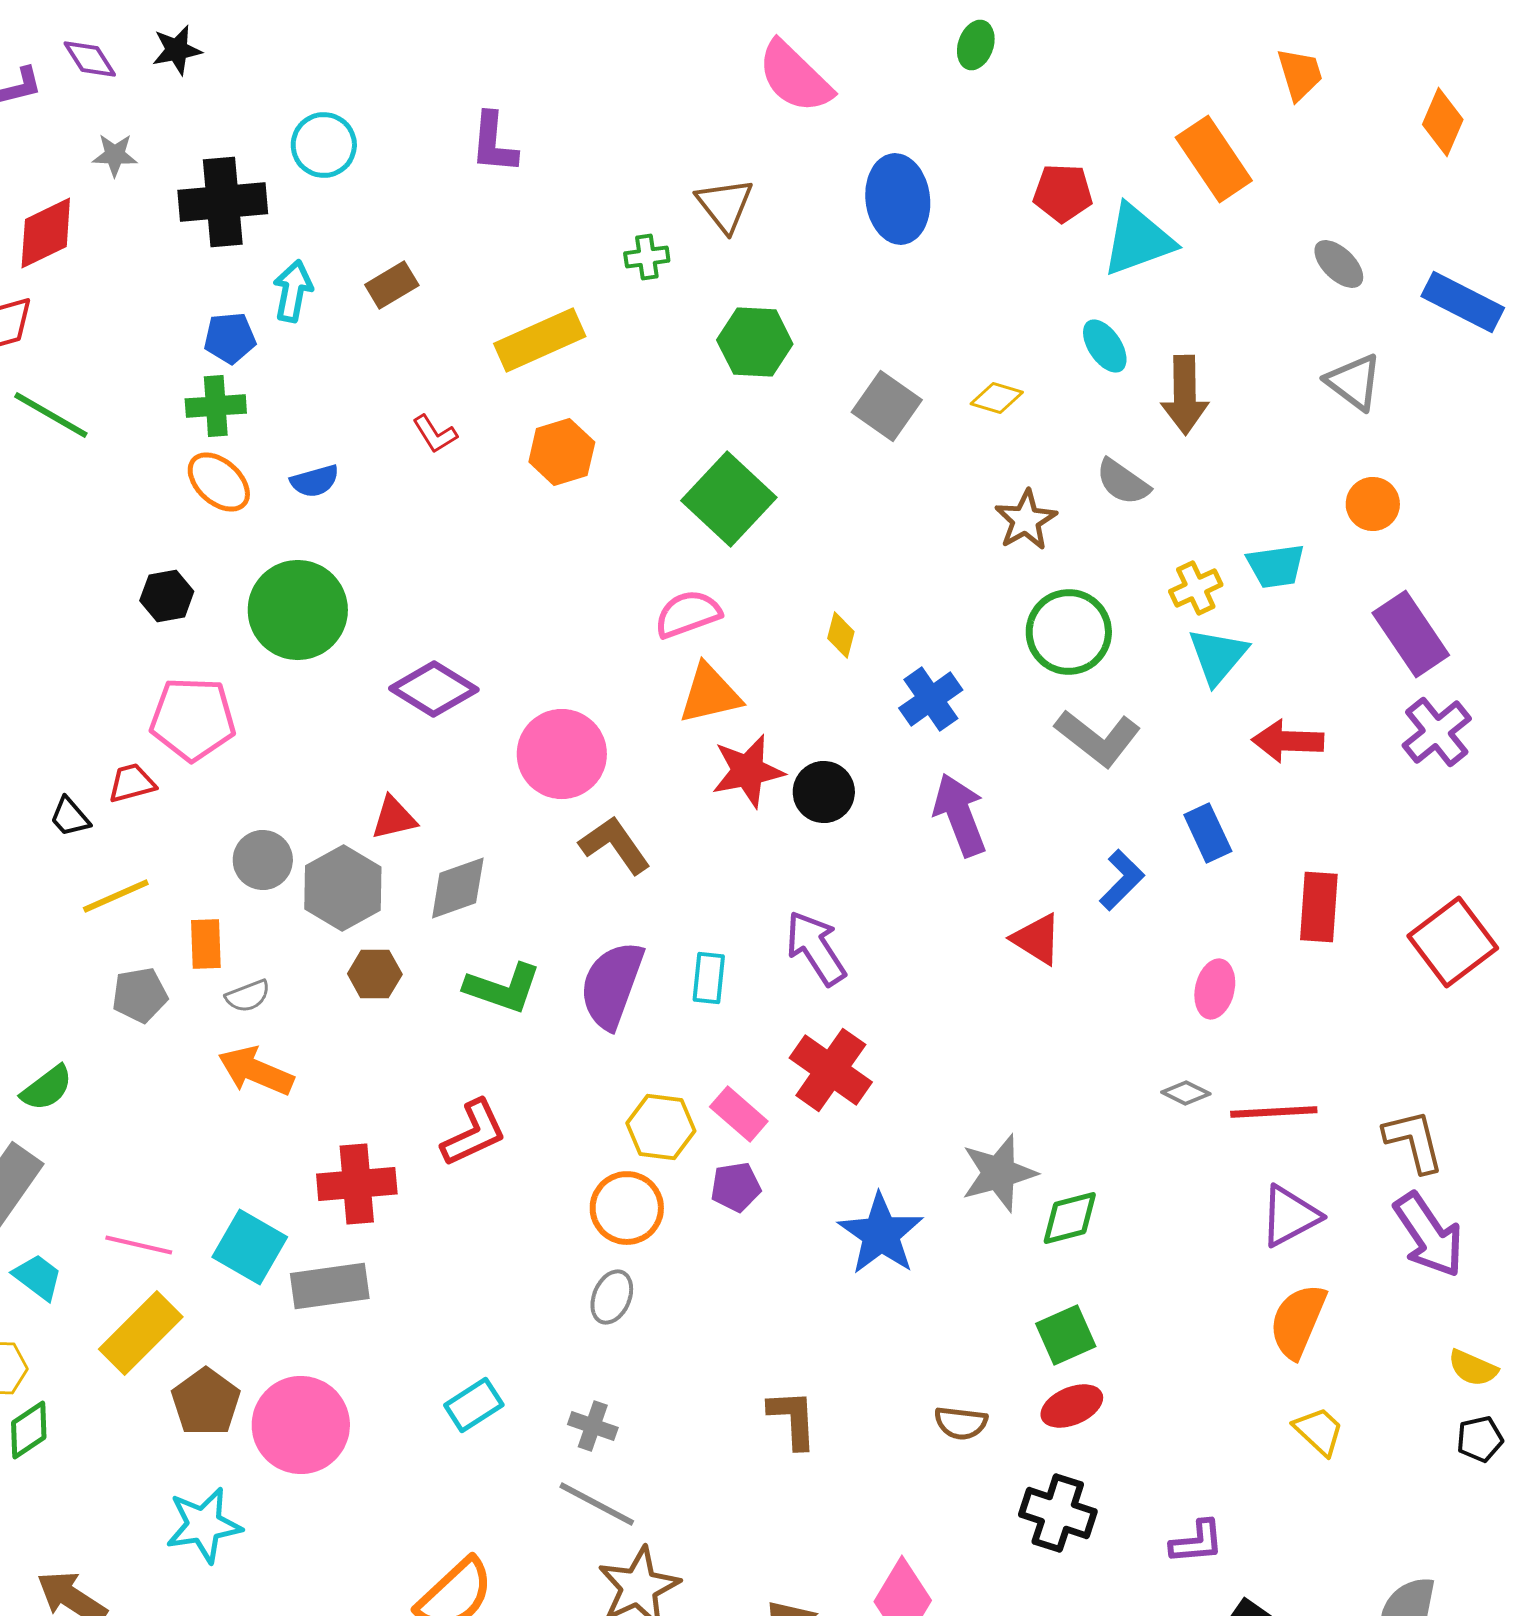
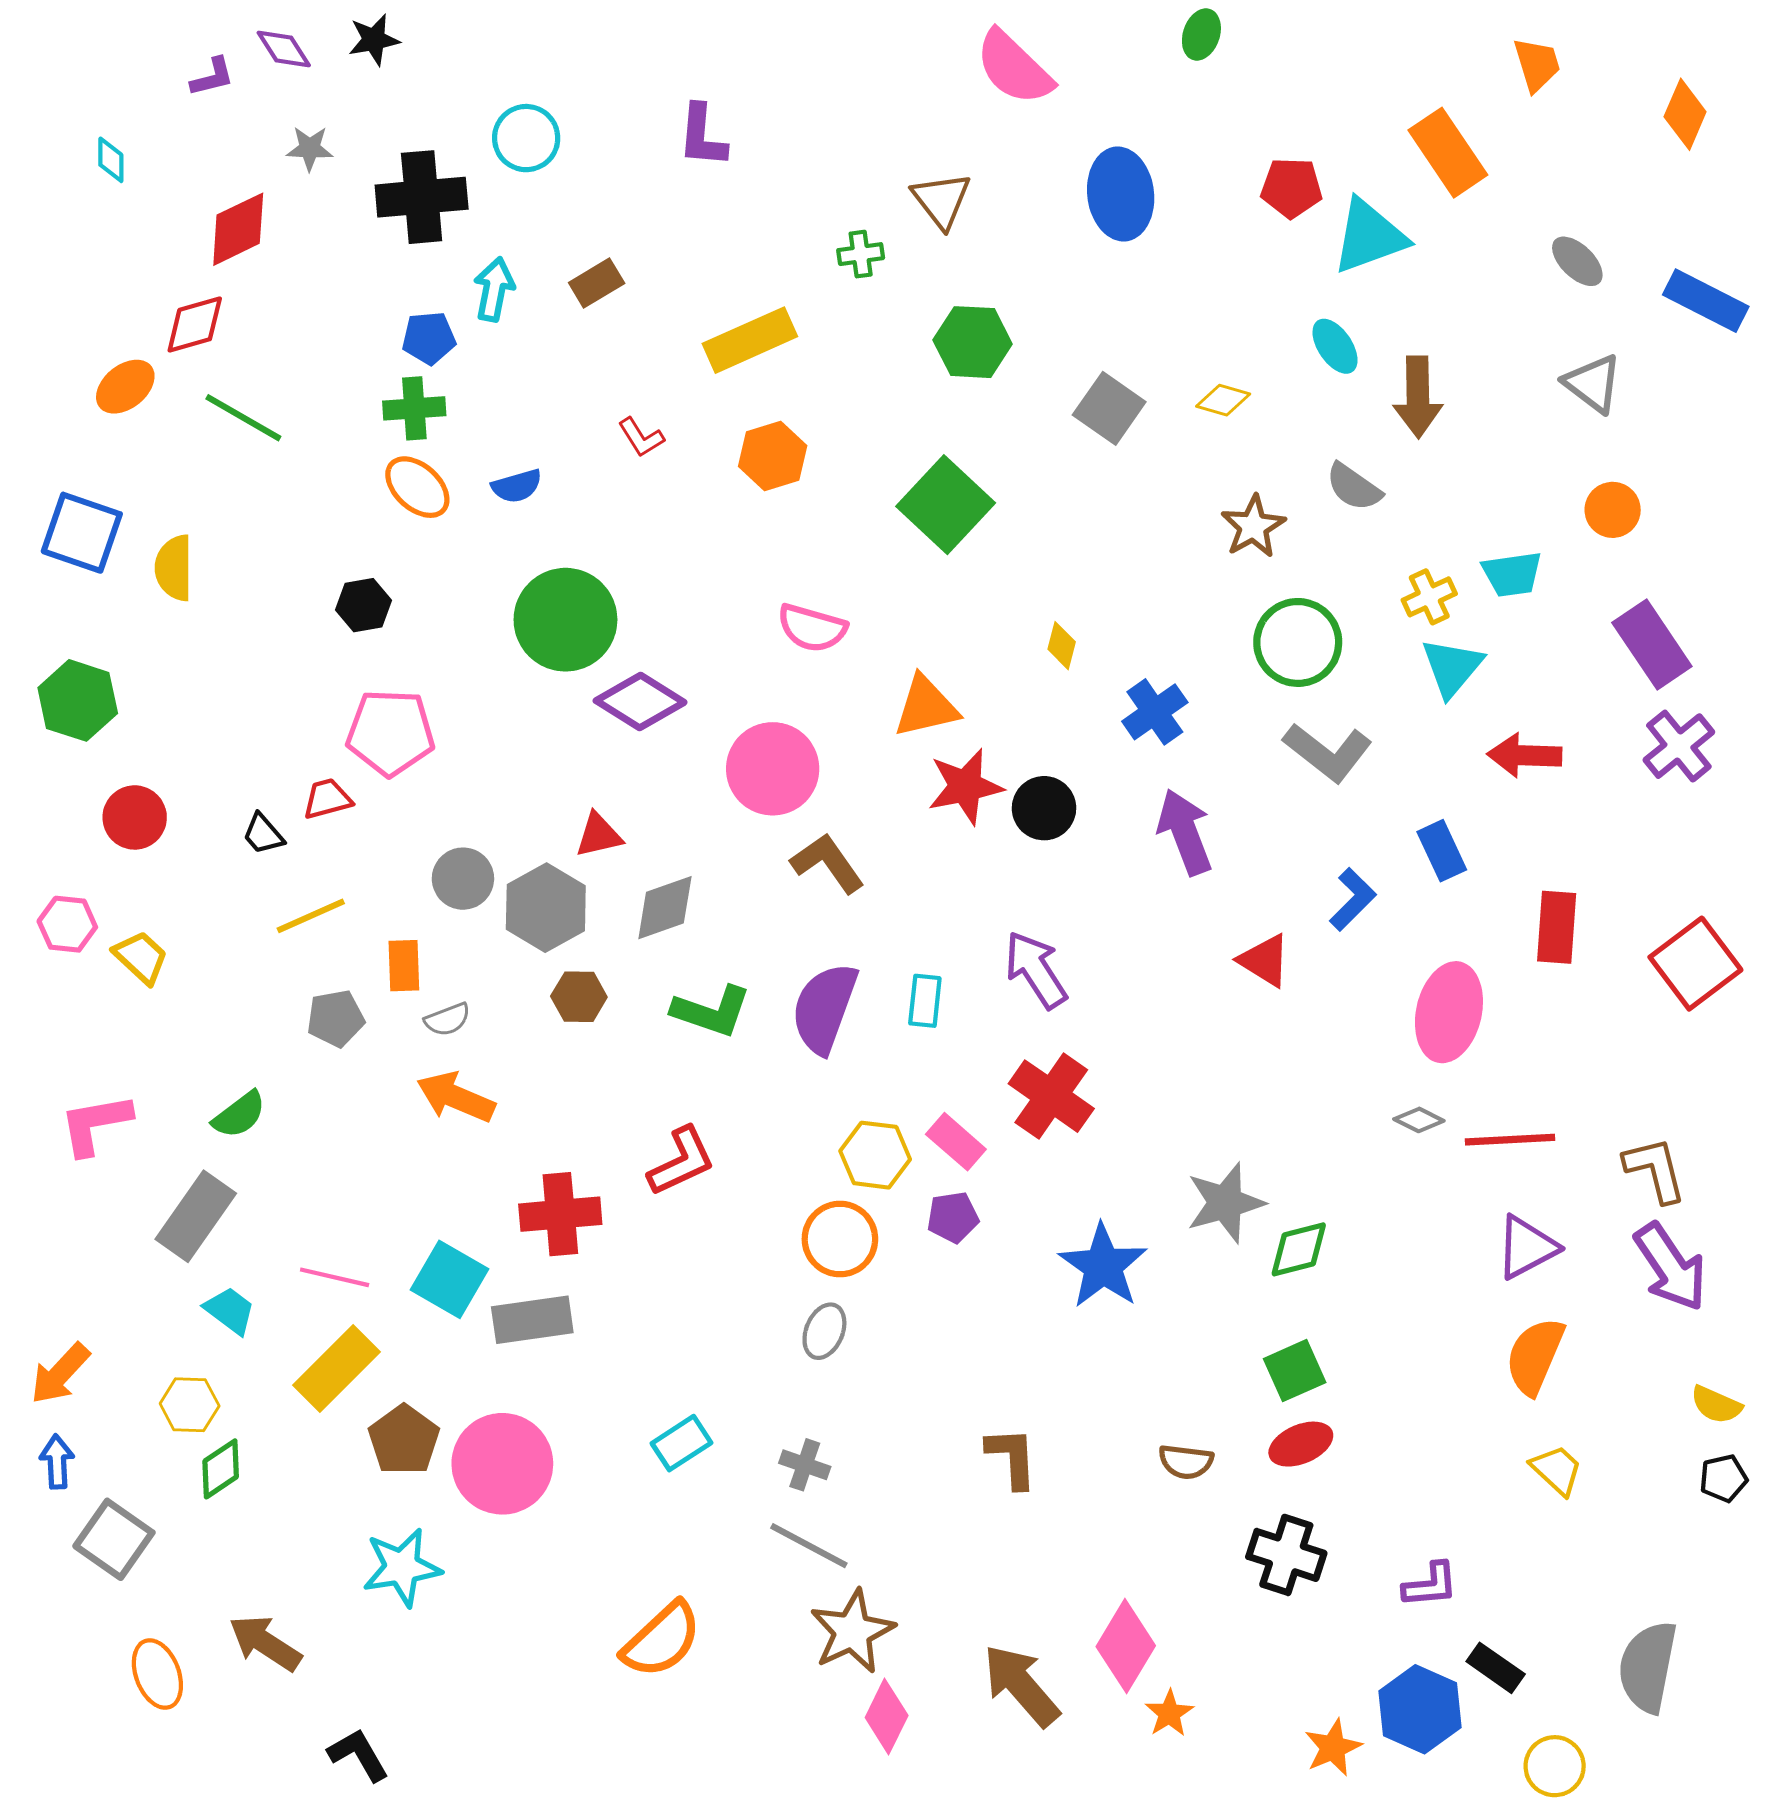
green circle: (298, 610) -> (565, 620), moved
pink semicircle: (688, 614) -> (812, 628), moved, turned -144
pink ellipse: (1215, 989) -> (1449, 1012), size x1.6

